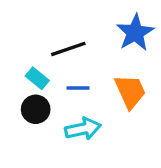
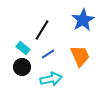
black line: (68, 49) -> (42, 30), turned -40
blue line: (78, 88) -> (48, 54), turned -32

